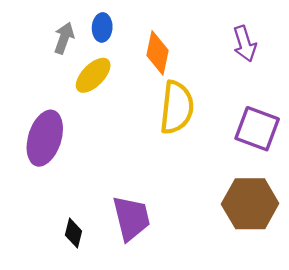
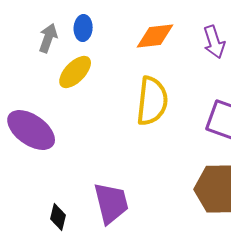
orange diamond: (158, 53) -> (155, 36), moved, turned 72
purple ellipse: (45, 138) -> (31, 130), turned -72

